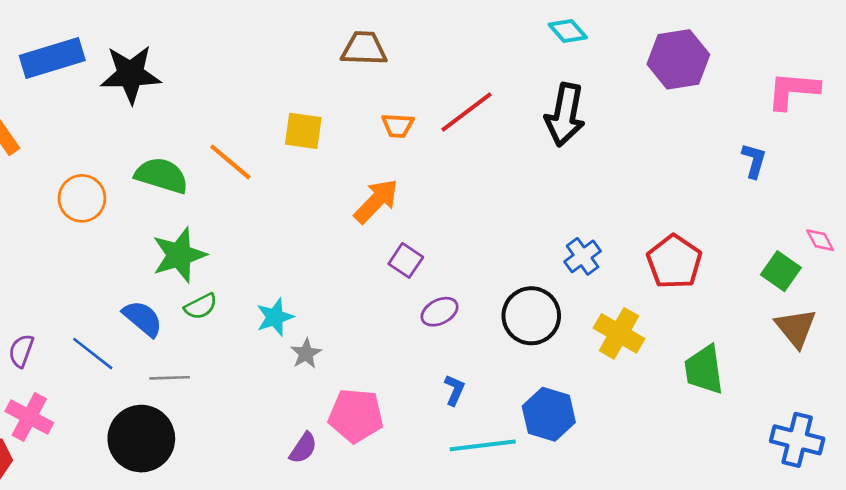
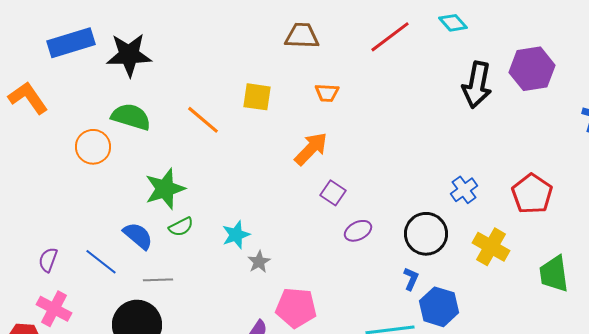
purple hexagon: (678, 59) -> (532, 69), moved
red line: (467, 112) -> (390, 37), moved
black arrow: (565, 115) -> (477, 85), moved
green semicircle: (162, 175) -> (131, 117), moved
blue L-shape: (454, 390) -> (411, 279), moved

